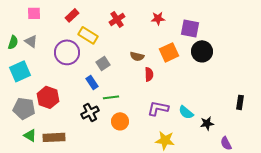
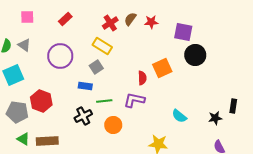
yellow rectangle: (88, 35) -> (102, 46), moved
orange square: (169, 52) -> (162, 68), moved
brown semicircle: (137, 56) -> (130, 19), moved, turned 112
blue rectangle: (92, 82) -> (85, 86), turned -48
purple L-shape: (158, 108) -> (134, 100), moved
black star: (207, 123) -> (215, 118), moved

